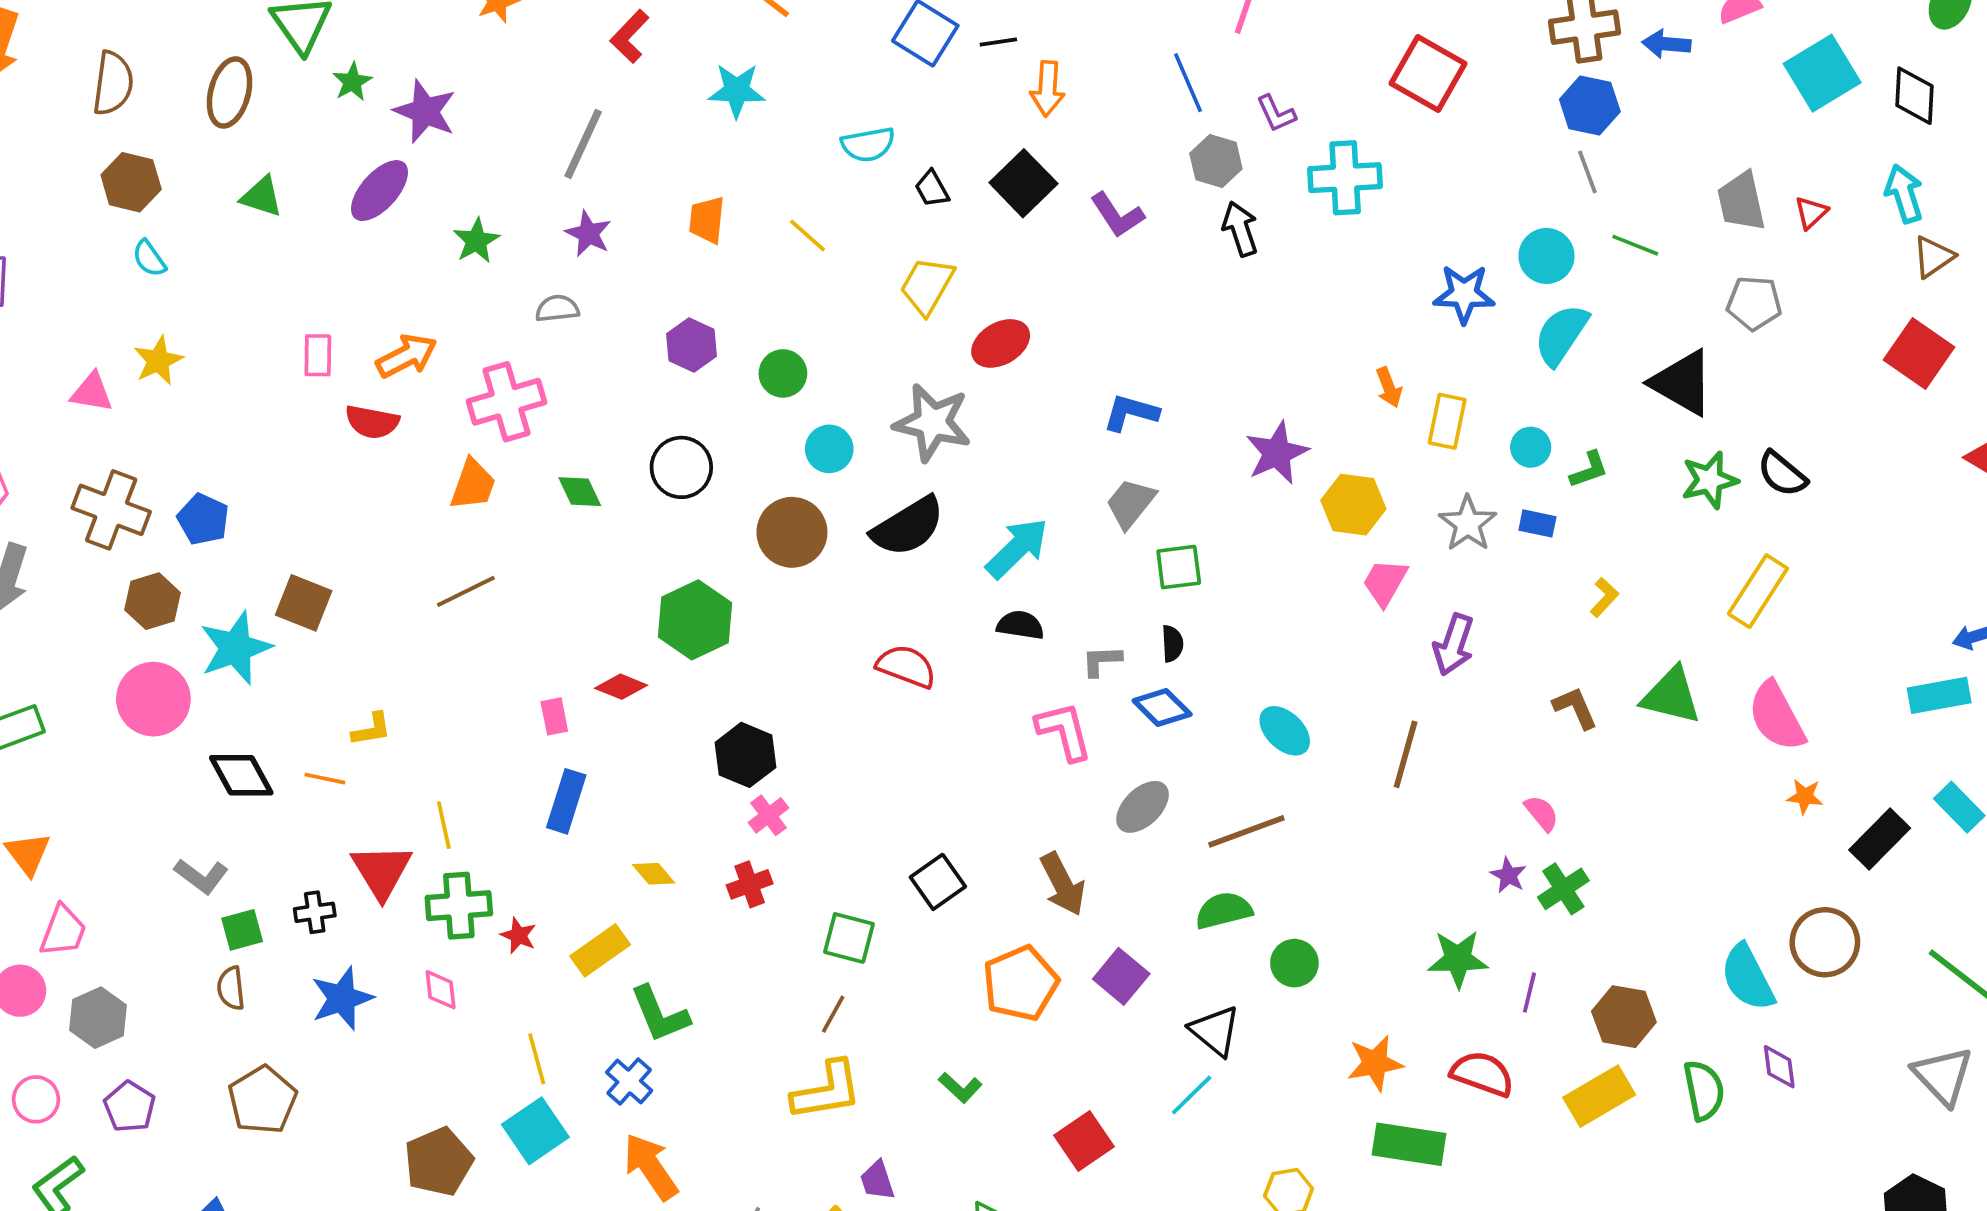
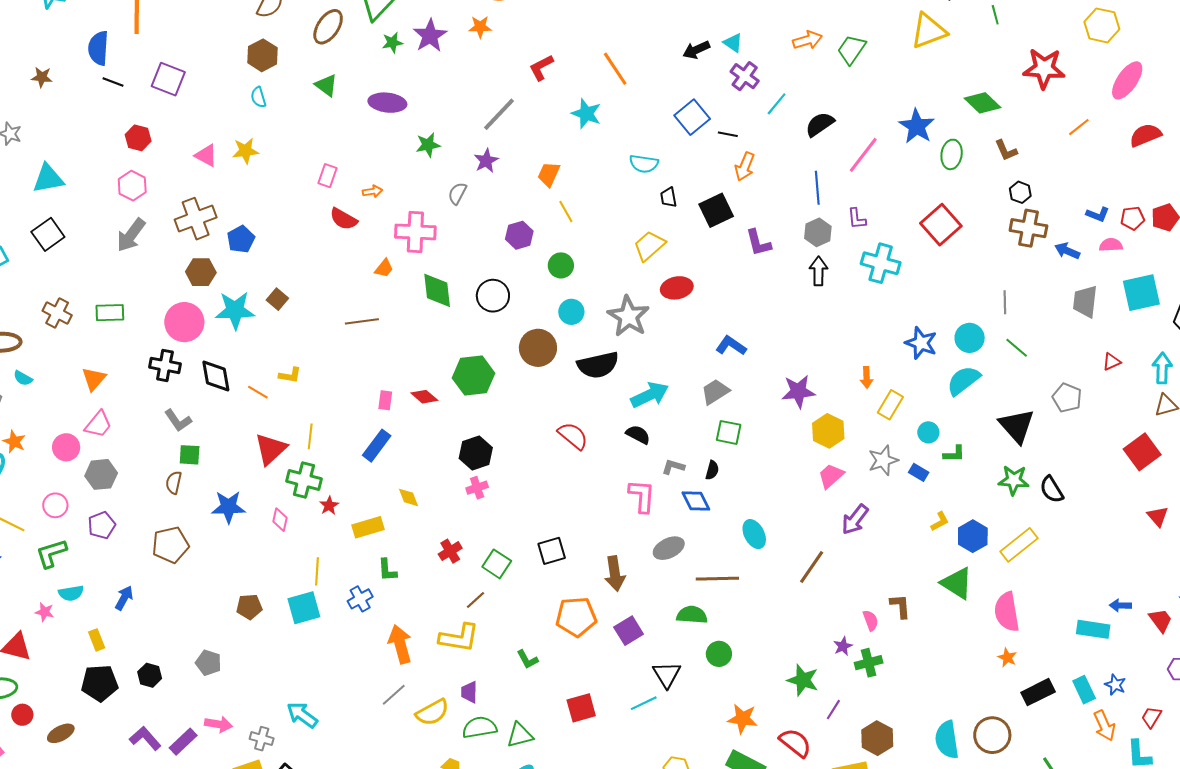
blue hexagon: (1590, 106) -> (973, 536), moved
purple star: (425, 111) -> (430, 36), moved
purple ellipse: (379, 191) -> (387, 103), turned 36
gray trapezoid: (1741, 201) -> (1085, 301), moved
yellow line: (807, 236) -> (566, 212), moved
gray semicircle: (557, 309) -> (457, 193), turned -75
orange arrow: (407, 356) -> (373, 191), size x0.6
orange trapezoid: (473, 485) -> (384, 268), size x0.7
green diamond: (580, 492) -> (437, 290), size x1.5
brown cross: (111, 510) -> (196, 219), turned 30
brown square: (304, 603) -> (277, 299), size x0.7
brown L-shape: (1575, 708) -> (900, 606), moved
red cross: (750, 884) -> (450, 551), moved, turned -30
black cross: (315, 912) -> (165, 365), moved, size x1.4
green L-shape: (660, 1014) -> (387, 570), size x0.7
brown pentagon: (439, 1162) -> (249, 607), size x0.7
orange arrow: (651, 1167) -> (400, 644), moved

